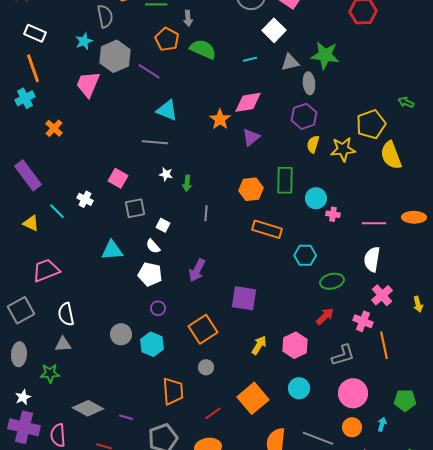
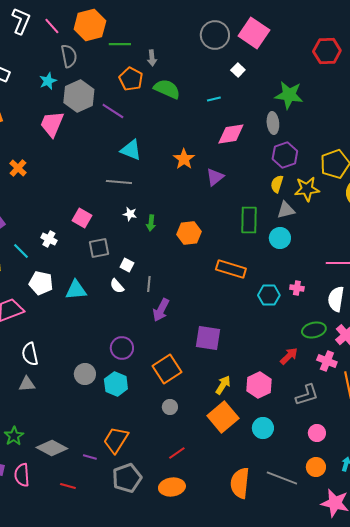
white square: (274, 30) -> (238, 70), size x0.6
gray triangle: (290, 62) -> (286, 210), moved
pink diamond: (248, 102) -> (231, 134), moved
purple hexagon: (304, 116) -> (285, 155), moved
orange hexagon: (251, 189) -> (189, 233), moved
gray line: (206, 213) -> (149, 284), moved
pink cross: (333, 214) -> (297, 288), moved
white pentagon: (150, 274) -> (41, 283), moved
green ellipse: (332, 281) -> (314, 330), moved
purple circle: (158, 308) -> (122, 348), size x1.5
green star: (50, 373) -> (14, 436), moved, turned -30
orange trapezoid: (173, 391) -> (116, 440), moved, turned -144
pink circle: (353, 393) -> (317, 433), size x0.6
orange square: (253, 398) -> (223, 417), moved

